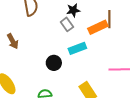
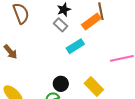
black circle: (54, 63) -> (61, 84), moved

